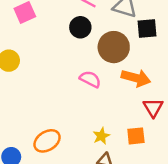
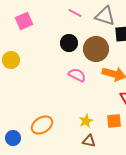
black circle: (80, 27) -> (69, 43), moved

